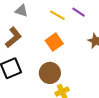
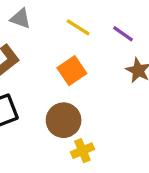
purple line: (79, 12) -> (123, 34), moved

